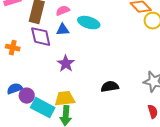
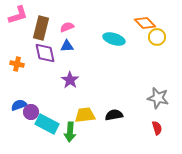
cyan ellipse: (89, 23) -> (114, 39), moved
black semicircle: (110, 87) -> (114, 115), moved
yellow trapezoid: (65, 99) -> (85, 115), moved

